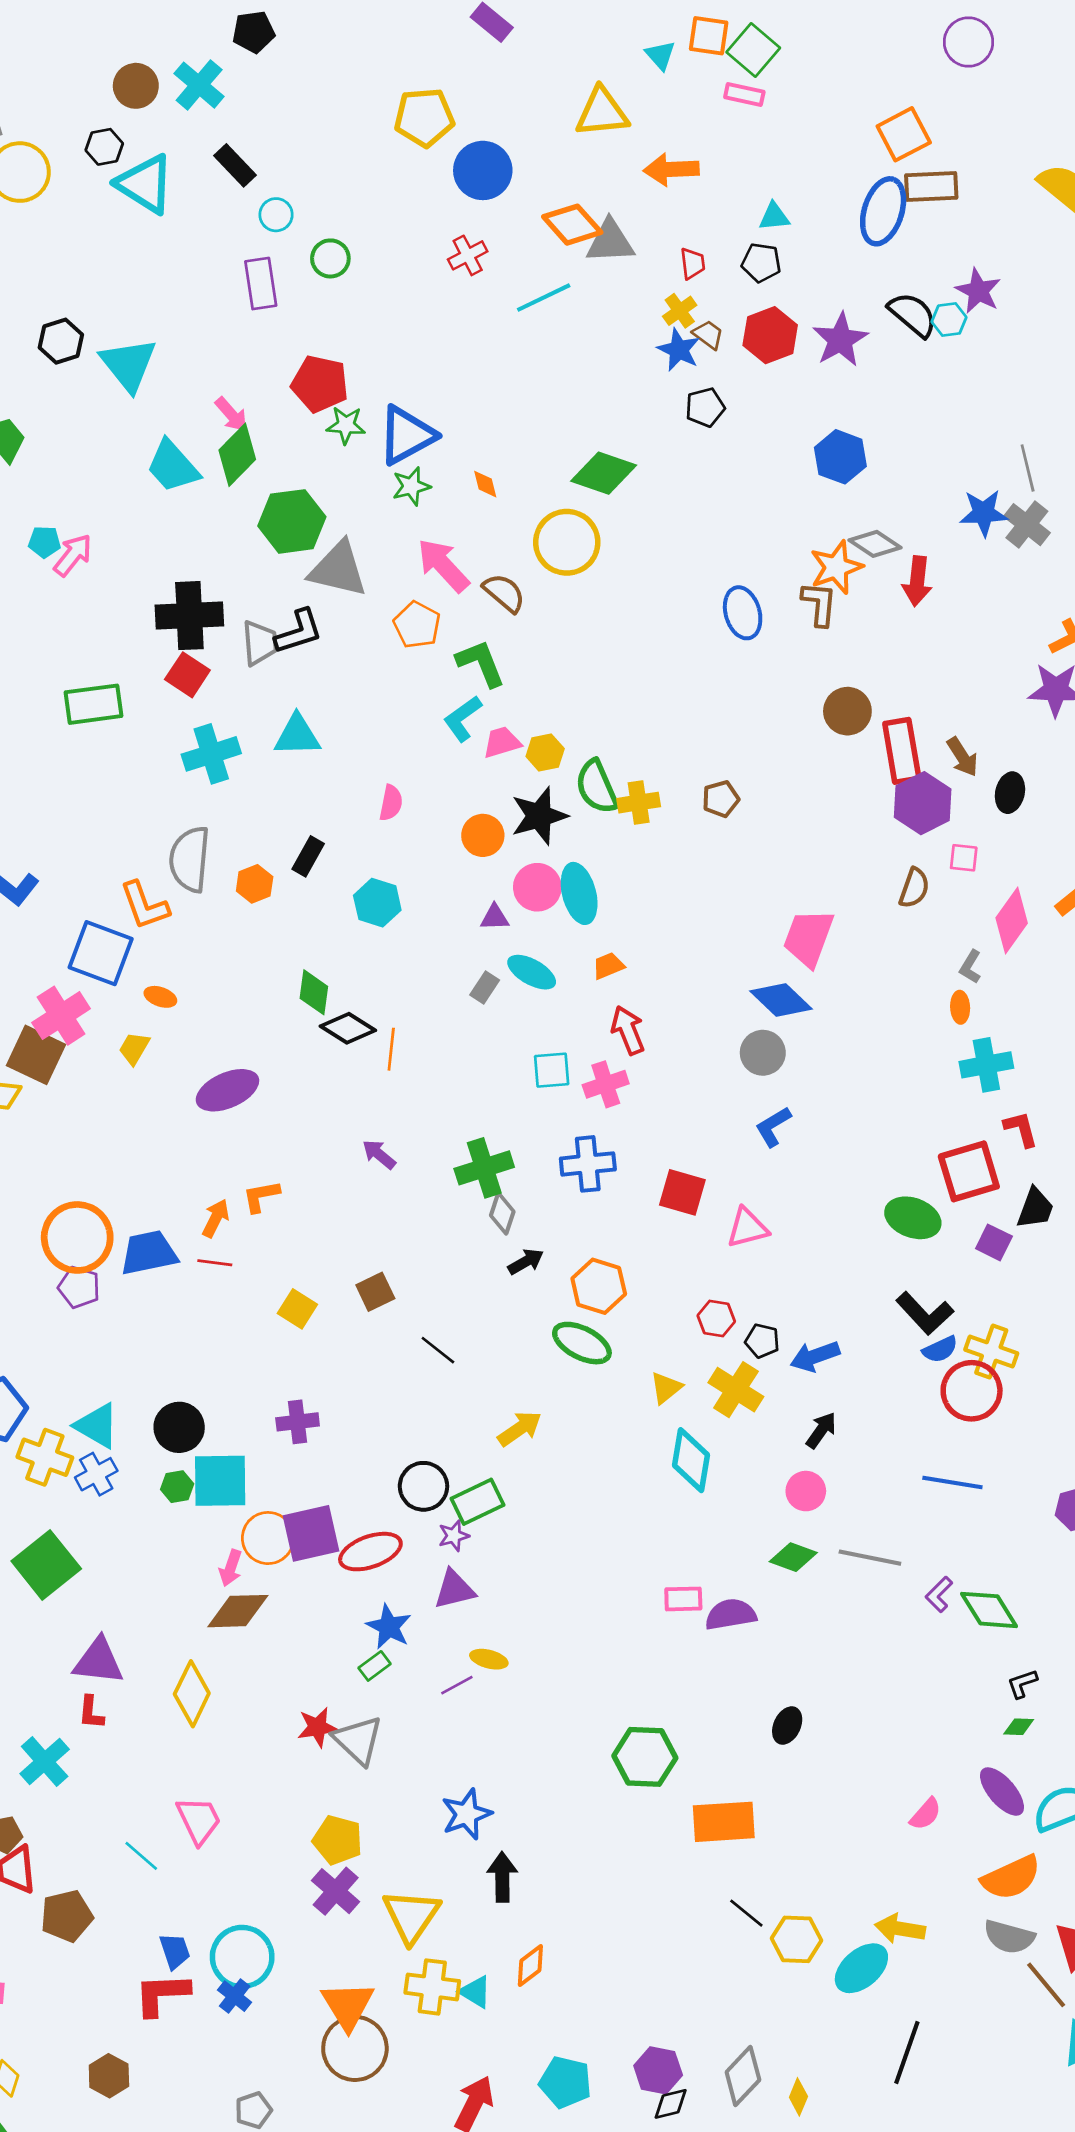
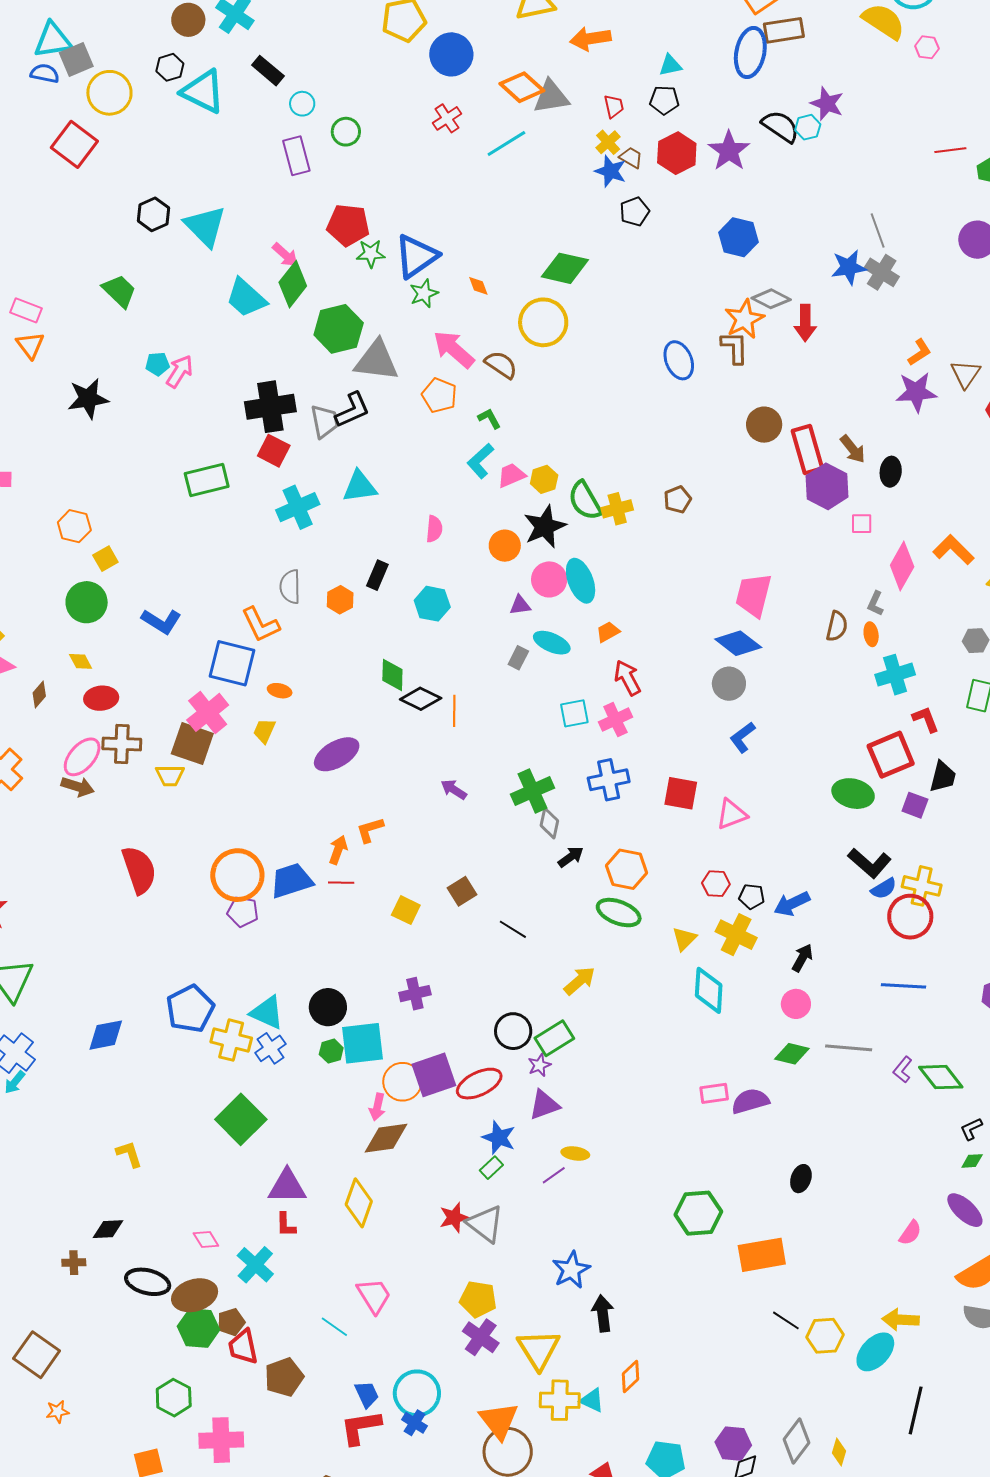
green L-shape: (481, 663) -> (489, 418), size x0.6
gray semicircle: (190, 859) -> (290, 587), size x0.7
brown semicircle: (914, 888) -> (837, 626), moved

